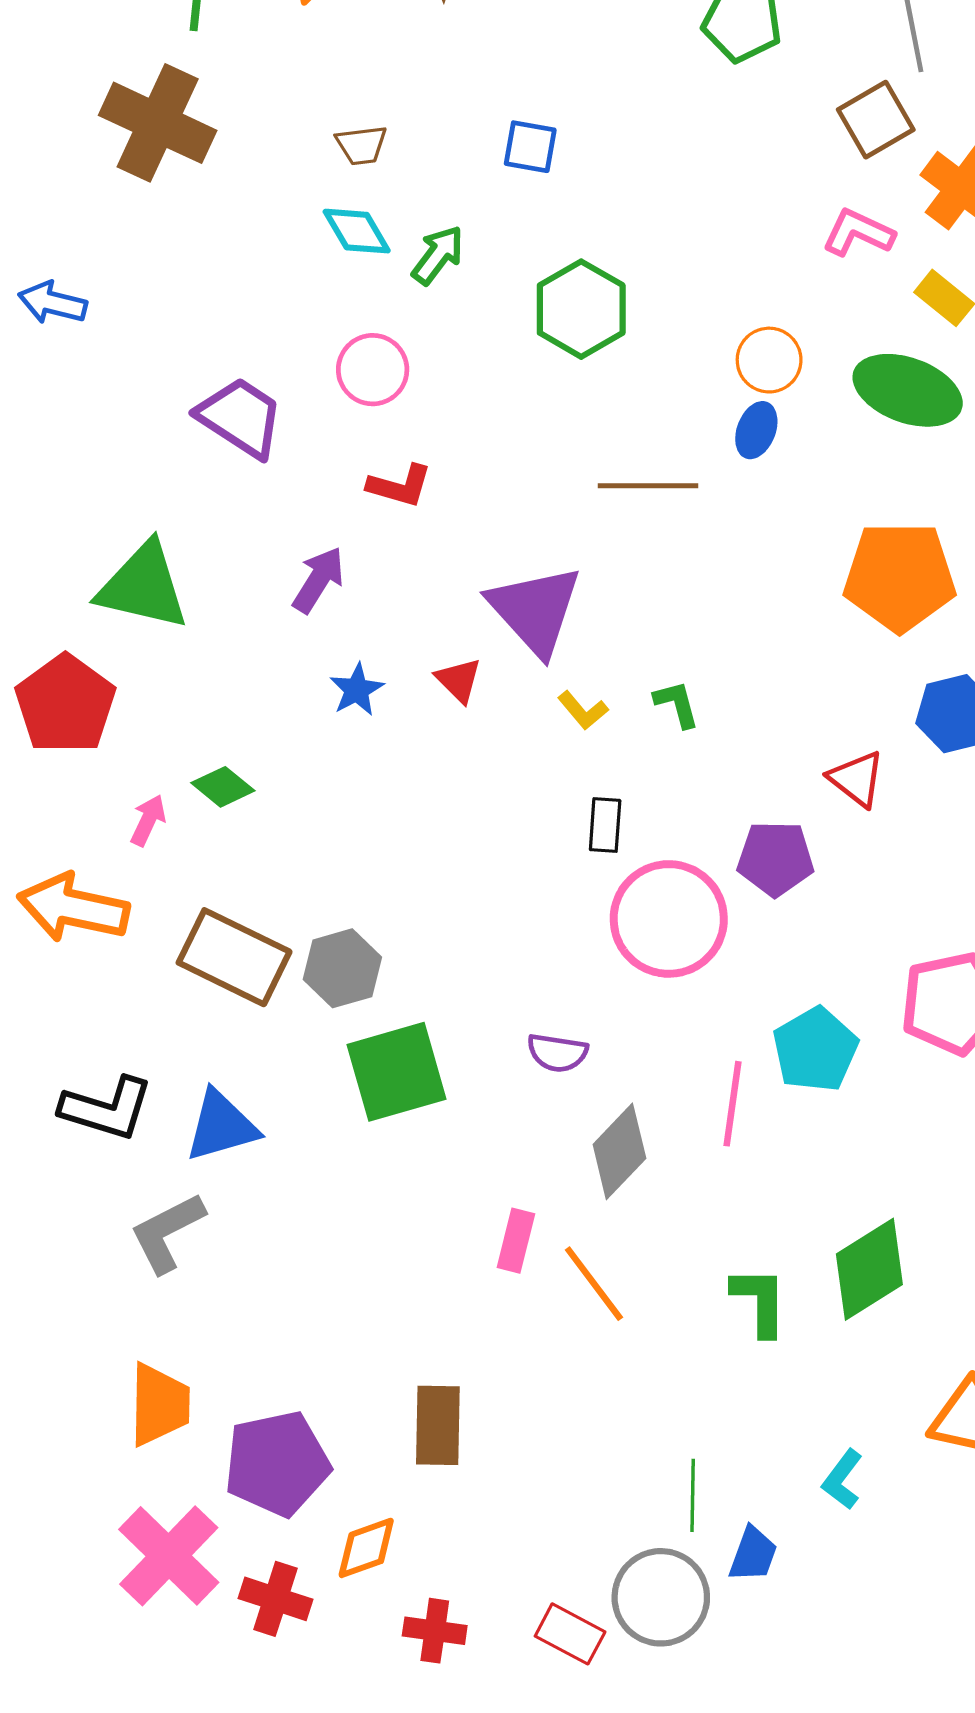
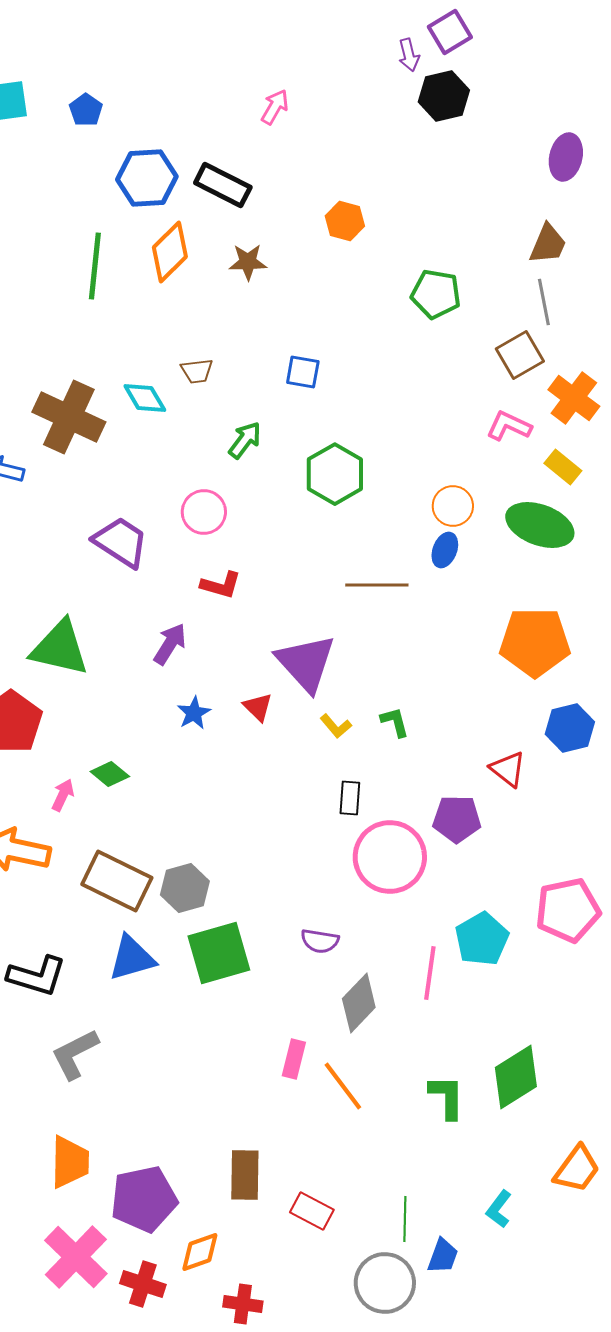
brown cross: (158, 123) -> (69, 417), moved
cyan diamond: (357, 231) -> (145, 398), moved
blue triangle: (221, 1126) -> (132, 958), moved
red rectangle: (570, 1634) -> (312, 1211), moved

